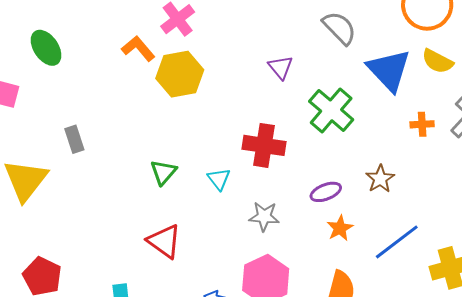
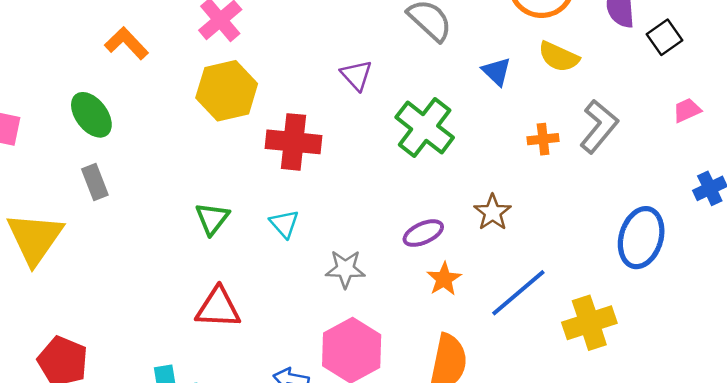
green ellipse: (46, 48) -> (91, 115), moved
orange L-shape: (138, 48) -> (126, 43), moved
blue triangle: (389, 70) -> (497, 71), size x0.5
red cross: (264, 145) -> (294, 142), moved
red triangle: (164, 241) -> (218, 308), turned -30

